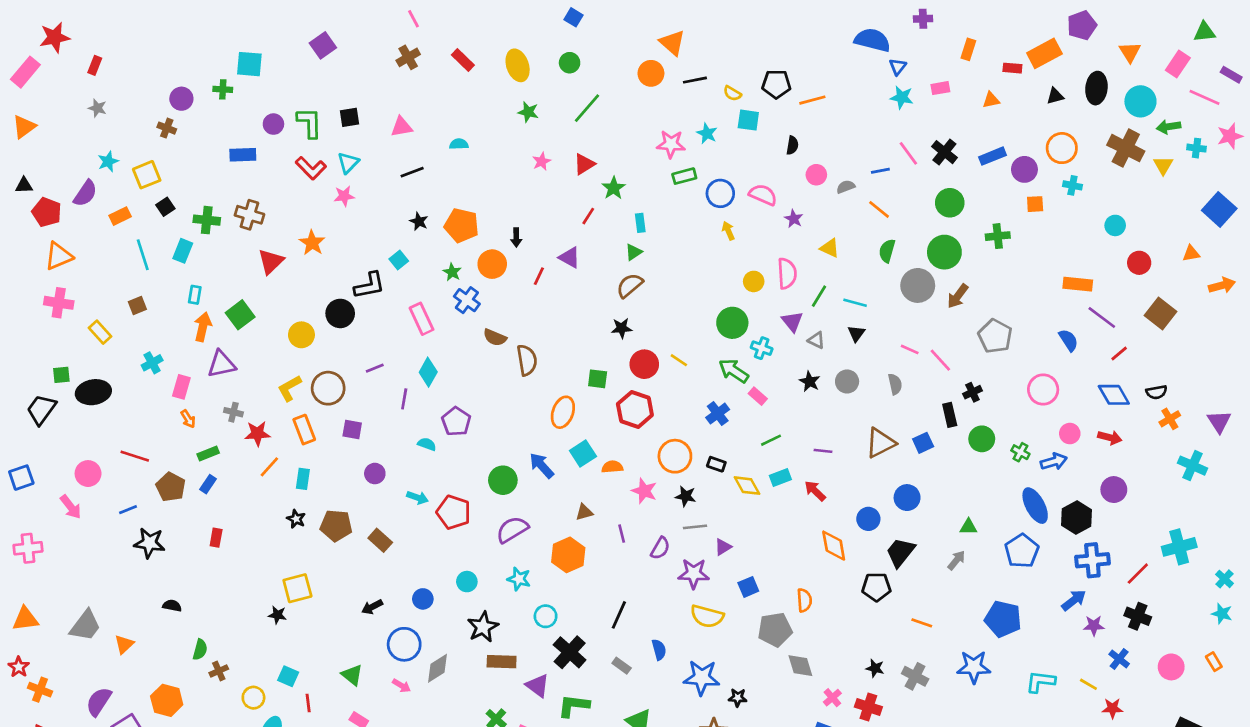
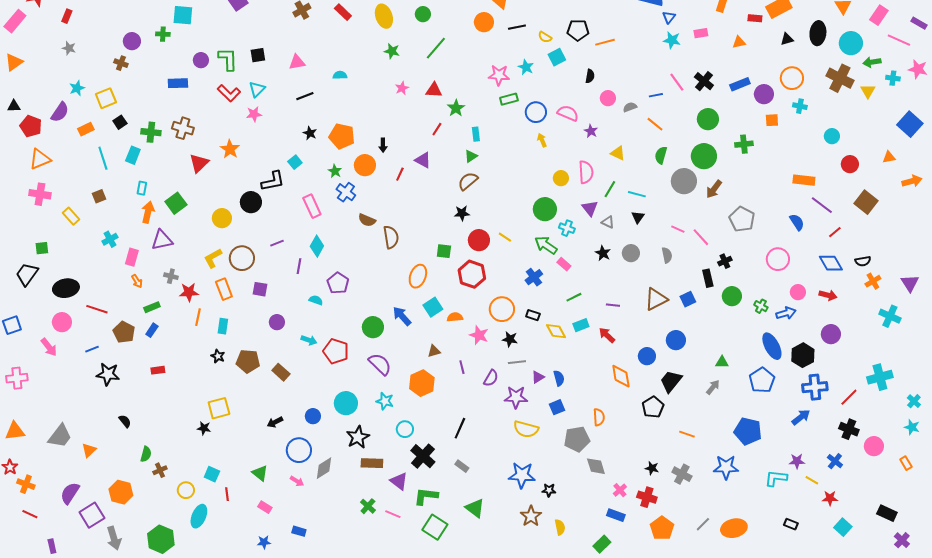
cyan square: (748, 120) -> (557, 57), turned -36
pink star: (1230, 136) -> (918, 69), turned 30
red triangle: (584, 164) -> (434, 90), turned 36
black ellipse: (93, 392) -> (66, 288), moved
orange line: (269, 467) -> (198, 317), turned -30
purple semicircle: (512, 530) -> (380, 364), turned 75
red rectangle: (216, 538) -> (158, 370), turned 72
cyan circle: (467, 582) -> (346, 403), size x1.5
black pentagon: (876, 587) -> (653, 407), turned -30
black semicircle: (172, 606) -> (125, 421), turned 40
purple star: (1094, 626) -> (797, 461), moved
blue semicircle: (659, 650) -> (559, 378), moved
pink circle: (1171, 667) -> (874, 446), moved

